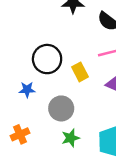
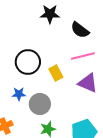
blue star: (27, 90) -> (19, 94), moved

